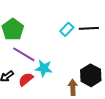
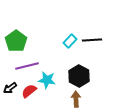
purple line: (24, 54) -> (27, 66), turned -45
black hexagon: (91, 75) -> (79, 76), moved

